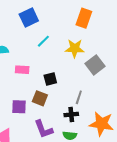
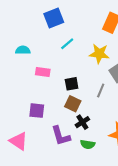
gray line: (79, 97) -> (101, 90), moved
brown square: (40, 98) -> (73, 104), moved
black cross: (71, 115) -> (82, 122), moved, turned -32

